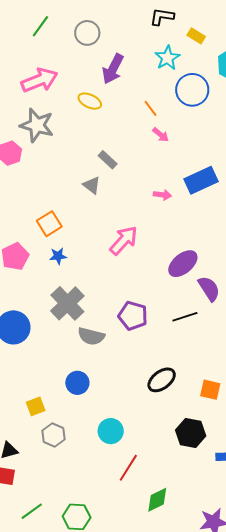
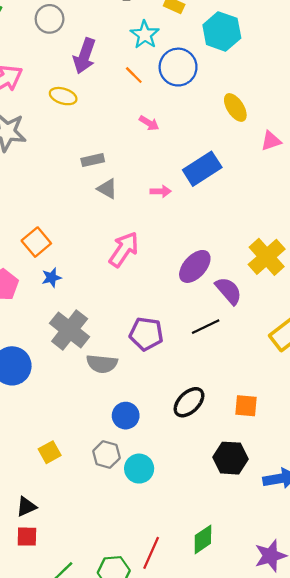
orange line: (151, 108) -> (134, 75), moved
gray rectangle: (108, 160) -> (93, 160), turned -48
gray triangle: (92, 185) -> (107, 189), moved
blue circle: (77, 383) -> (126, 416), moved
gray hexagon: (54, 435) -> (106, 455), moved
red line: (128, 468) -> (151, 553), moved

